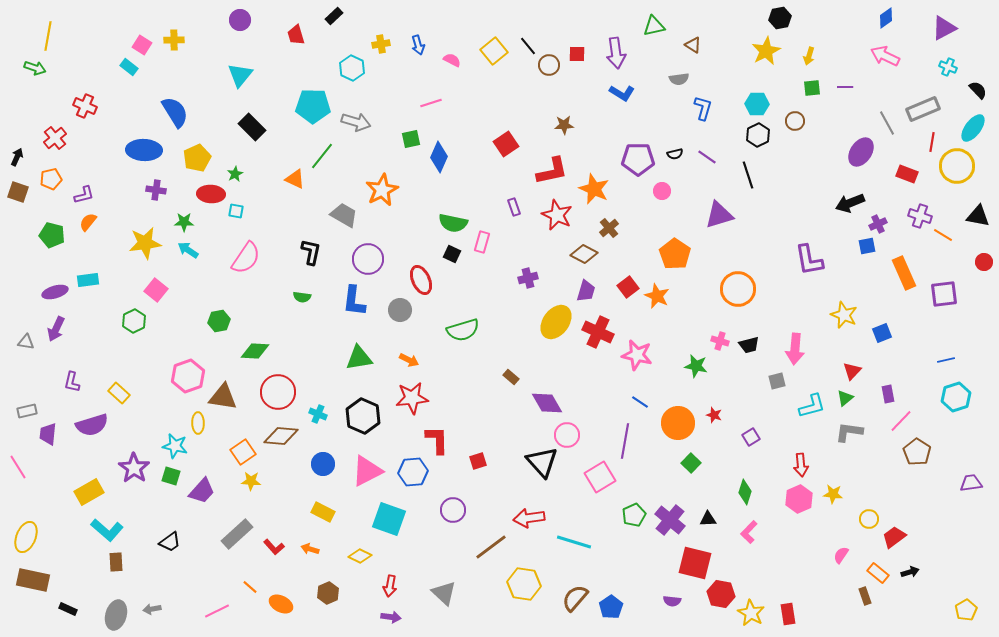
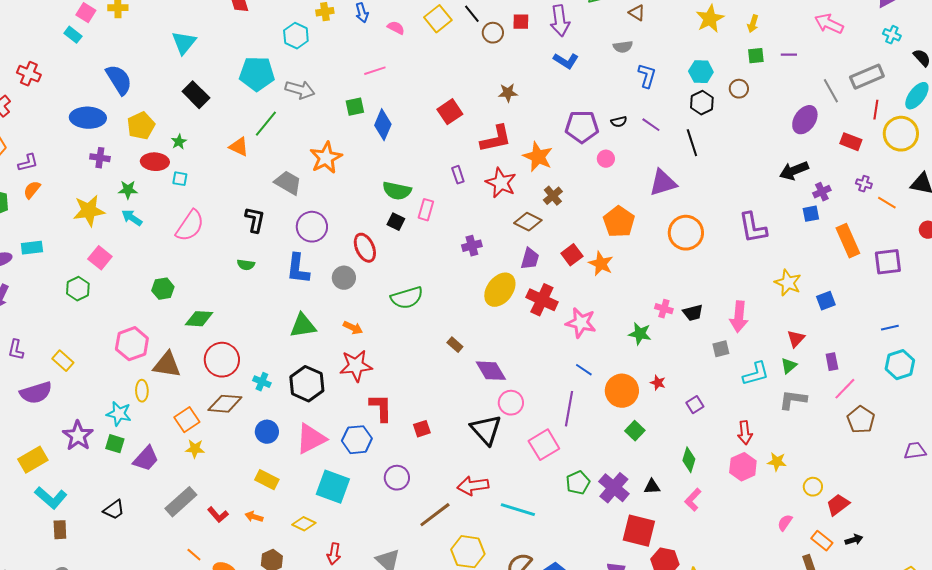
purple cross: (920, 216) -> (864, 184), size x0.7
orange circle: (738, 289) -> (686, 233), moved

